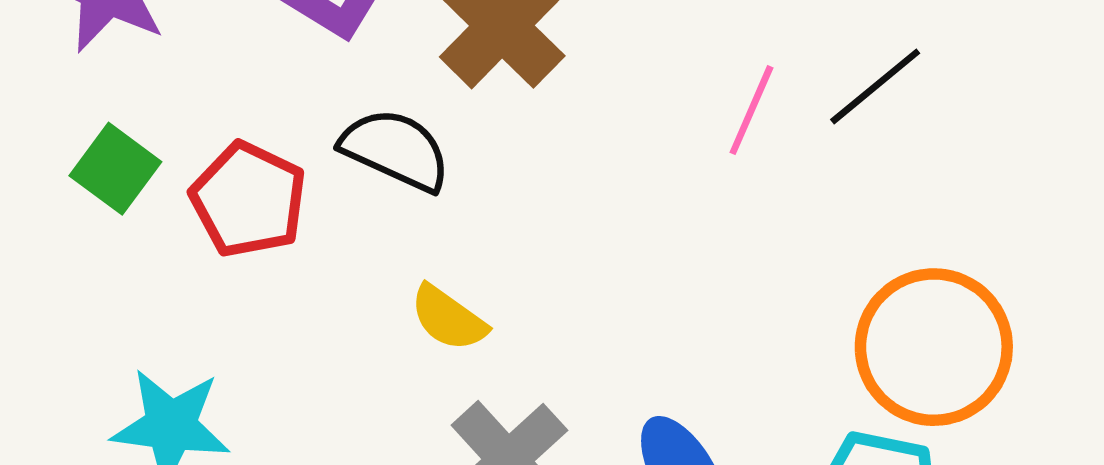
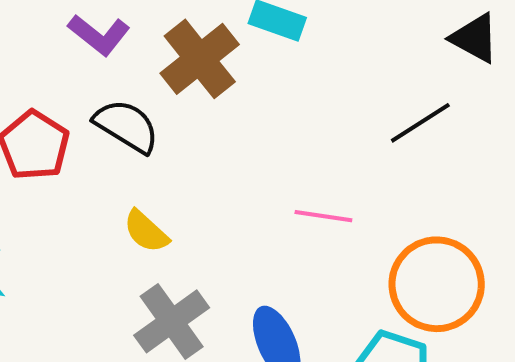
pink line: (751, 110) -> (323, 216), moved, turned 68

